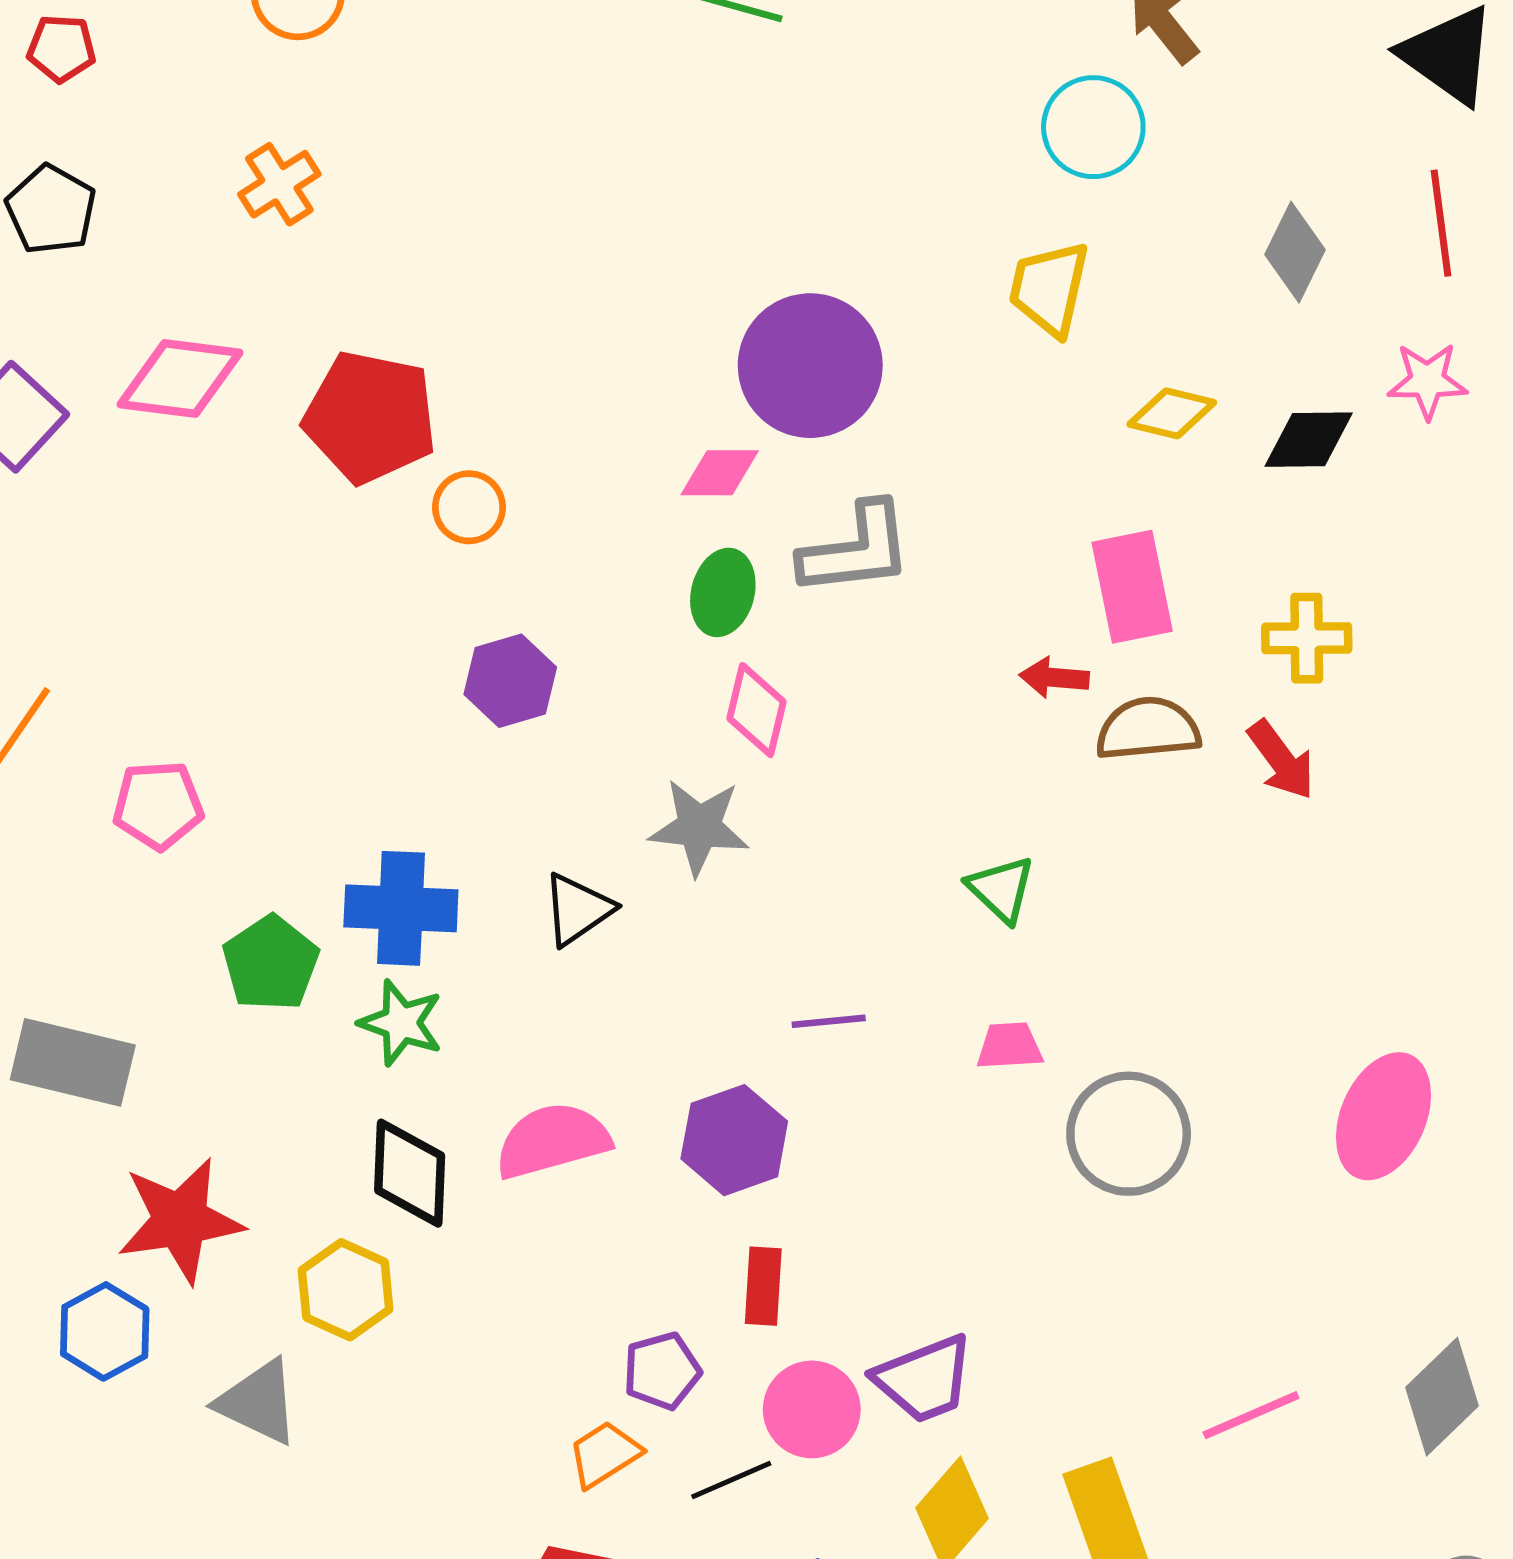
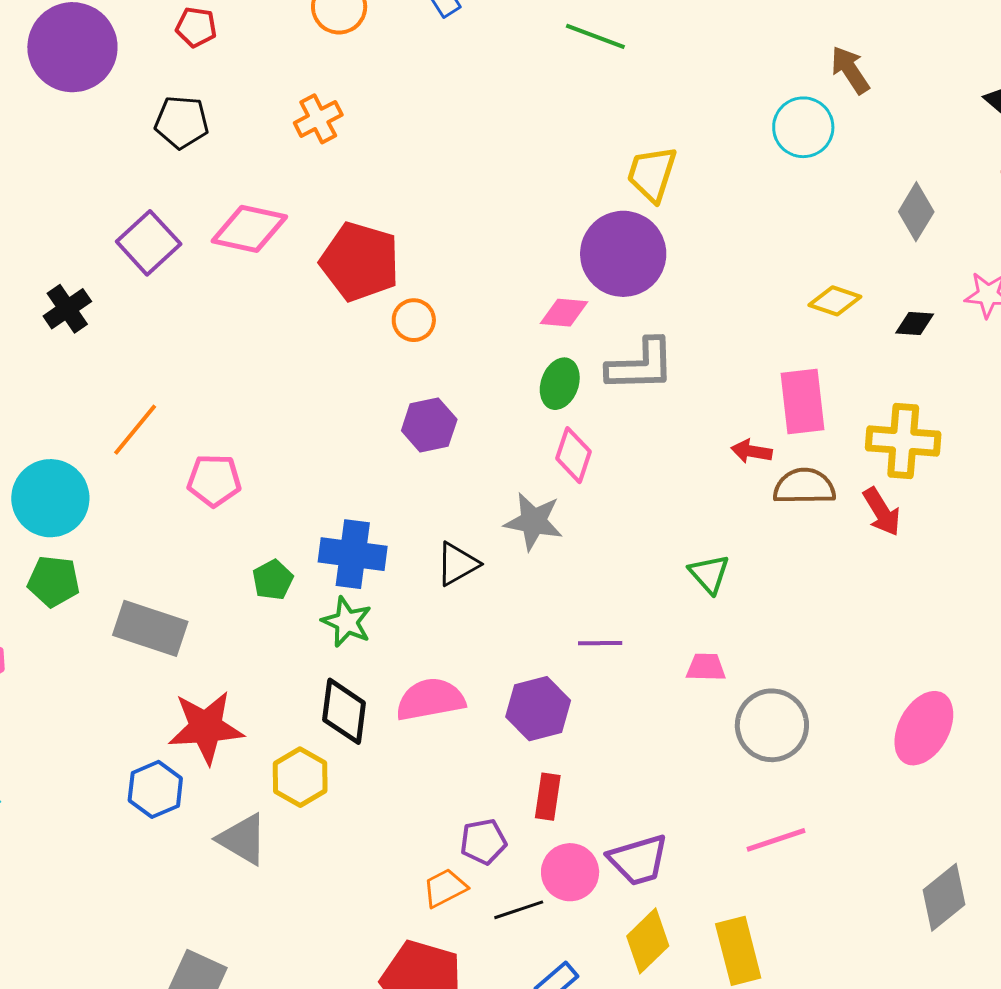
black pentagon: (51, 210) -> (182, 122), turned -30
yellow trapezoid: (1049, 289) -> (652, 174), moved
black diamond: (1309, 440) -> (915, 323), size x0.7
yellow cross: (1307, 638) -> (903, 441), size x1.4
green pentagon: (271, 963) -> (273, 580), size x0.7
pink line: (1251, 1415) -> (776, 840), moved

